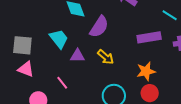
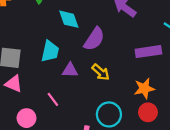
cyan trapezoid: (59, 39) -> (50, 51), turned 50

